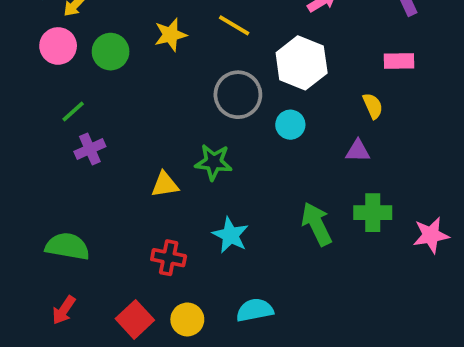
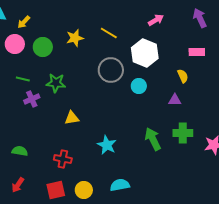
green line: (73, 112) -> (23, 79), turned 56
green star: (214, 162) -> (56, 83), moved
green semicircle: (67, 246) -> (20, 151), size x0.7
red cross: (169, 258) -> (63, 159), moved
red square: (135, 319) -> (56, 190), turned 30

